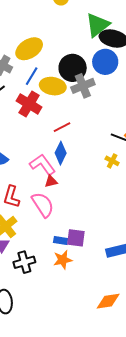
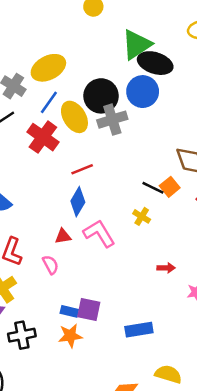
yellow ellipse: (53, 86) -> (74, 117), turned 45
pink L-shape: (42, 164) -> (99, 233), moved
pink semicircle: (43, 205) -> (50, 265), size x0.6

